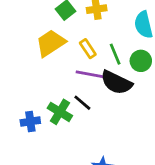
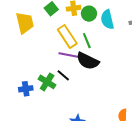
yellow trapezoid: (51, 43) -> (25, 23), moved, turned 110
yellow rectangle: (88, 49) -> (67, 37), size x1.6
green circle: (141, 61) -> (89, 14), moved

